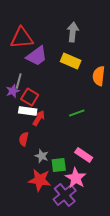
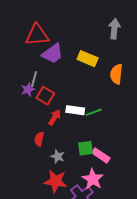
gray arrow: (73, 32) -> (114, 29), moved
white rectangle: (28, 111) -> (75, 110), moved
green square: (59, 165) -> (85, 148), moved

